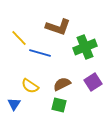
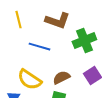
yellow line: (19, 38) -> (18, 20), moved, turned 30
yellow semicircle: (30, 86) -> (29, 80), size x1.4

